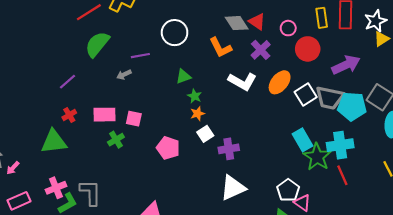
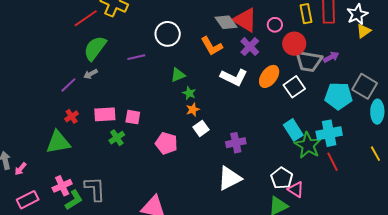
red triangle: (257, 22) -> (245, 20), size x1.5
purple arrow: (346, 65) -> (331, 57), size x0.6
gray arrow: (124, 75) -> (91, 74), moved
gray trapezoid: (330, 98) -> (309, 61), moved
purple cross: (229, 149) -> (236, 143), moved

